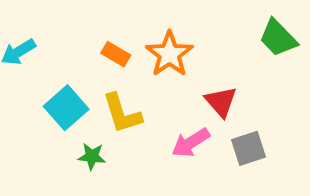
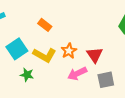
orange star: (169, 54) -> (69, 51), moved, size x0.7
yellow L-shape: (122, 113) -> (45, 55), turned -50

